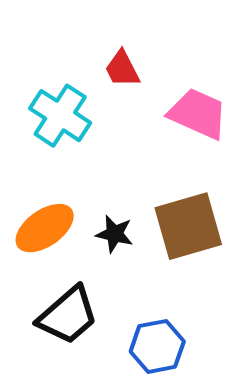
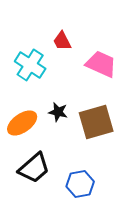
black star: (114, 234) -> (58, 112), moved

